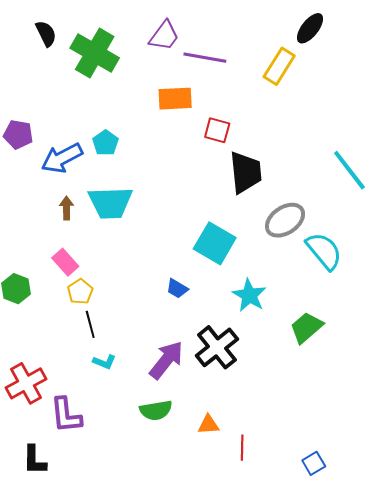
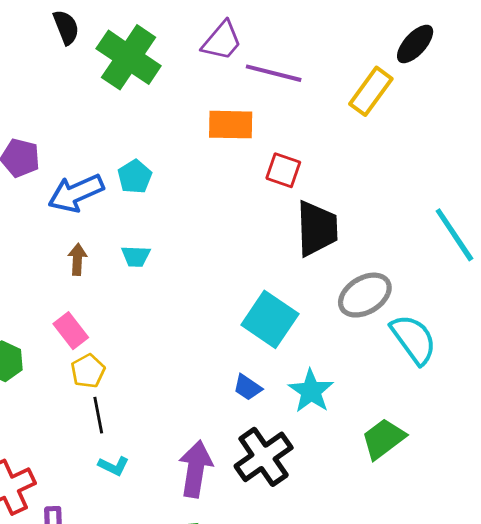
cyan trapezoid: (110, 203) -> (136, 256), size x0.5
blue trapezoid: (177, 289) -> (248, 387), moved
purple arrow: (166, 360) -> (196, 469), turned -33

